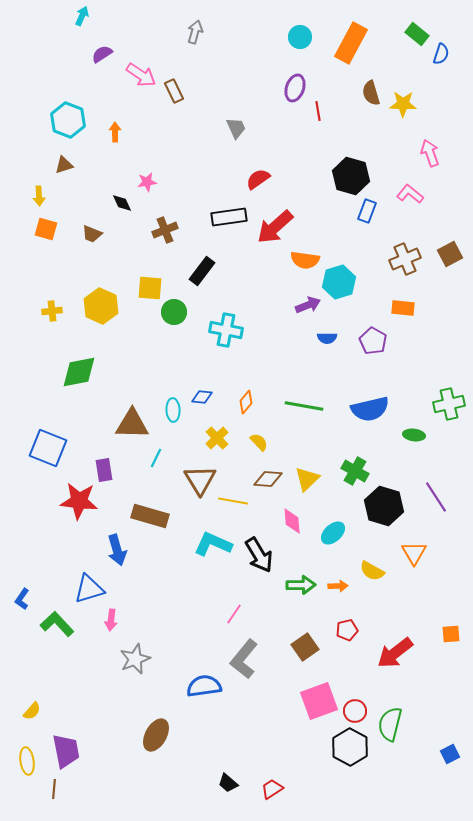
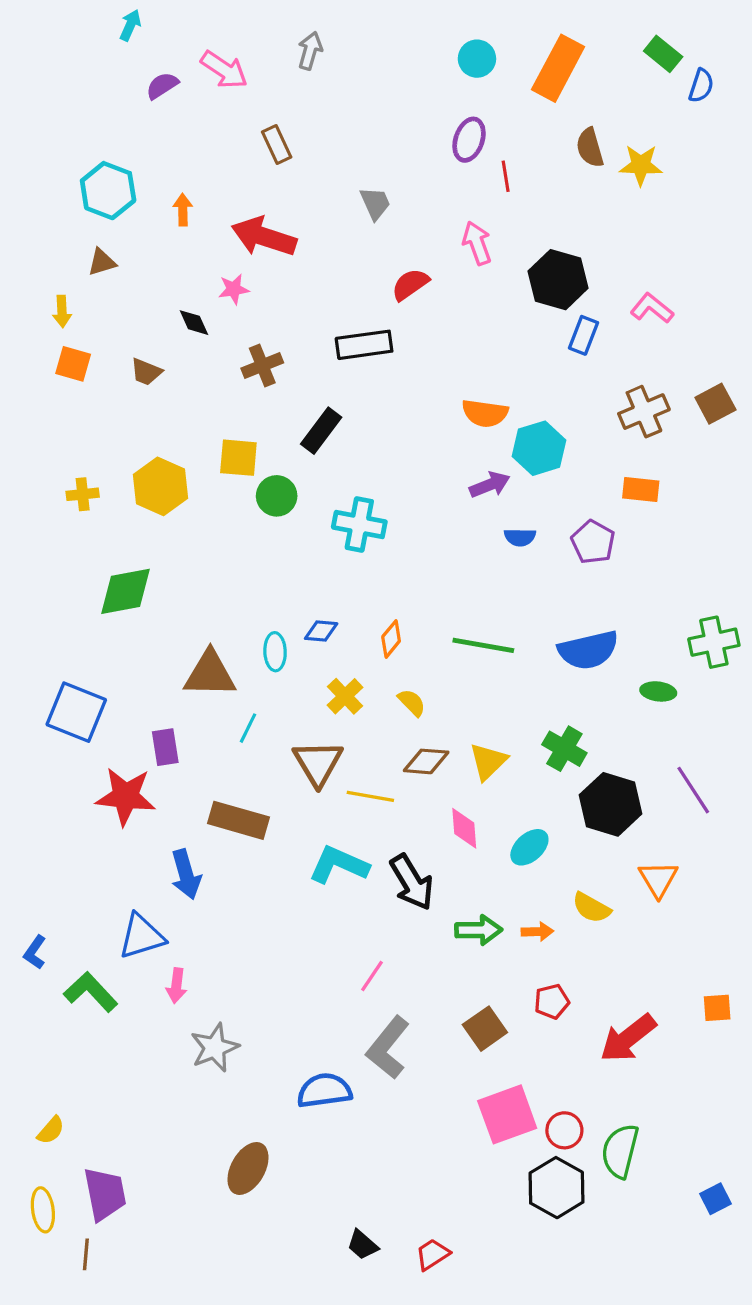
pink arrow: (141, 75) -> (224, 70), moved
pink arrow: (430, 153) -> (477, 243), moved
red arrow: (275, 227) -> (264, 237), moved, turned 60

